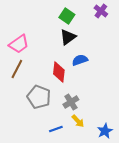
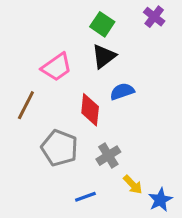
pink trapezoid: (19, 44) -> (56, 67), moved
yellow arrow: (78, 121) -> (133, 185), moved

